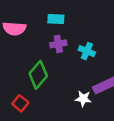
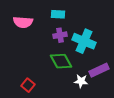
cyan cross: (87, 51) -> (84, 41), size x1.6
green diamond: (38, 75) -> (61, 61), moved, turned -70

